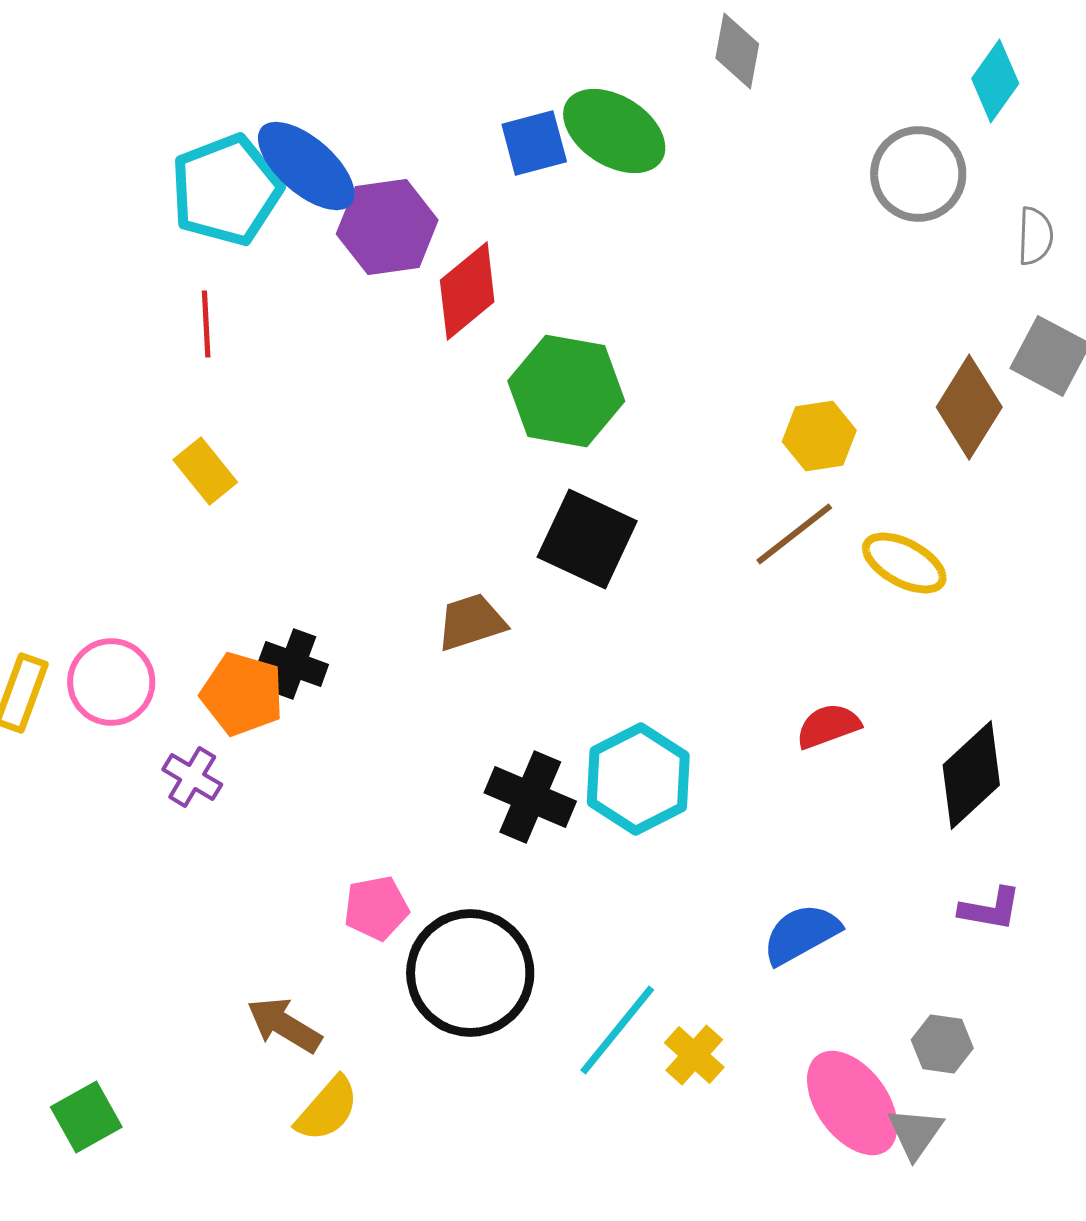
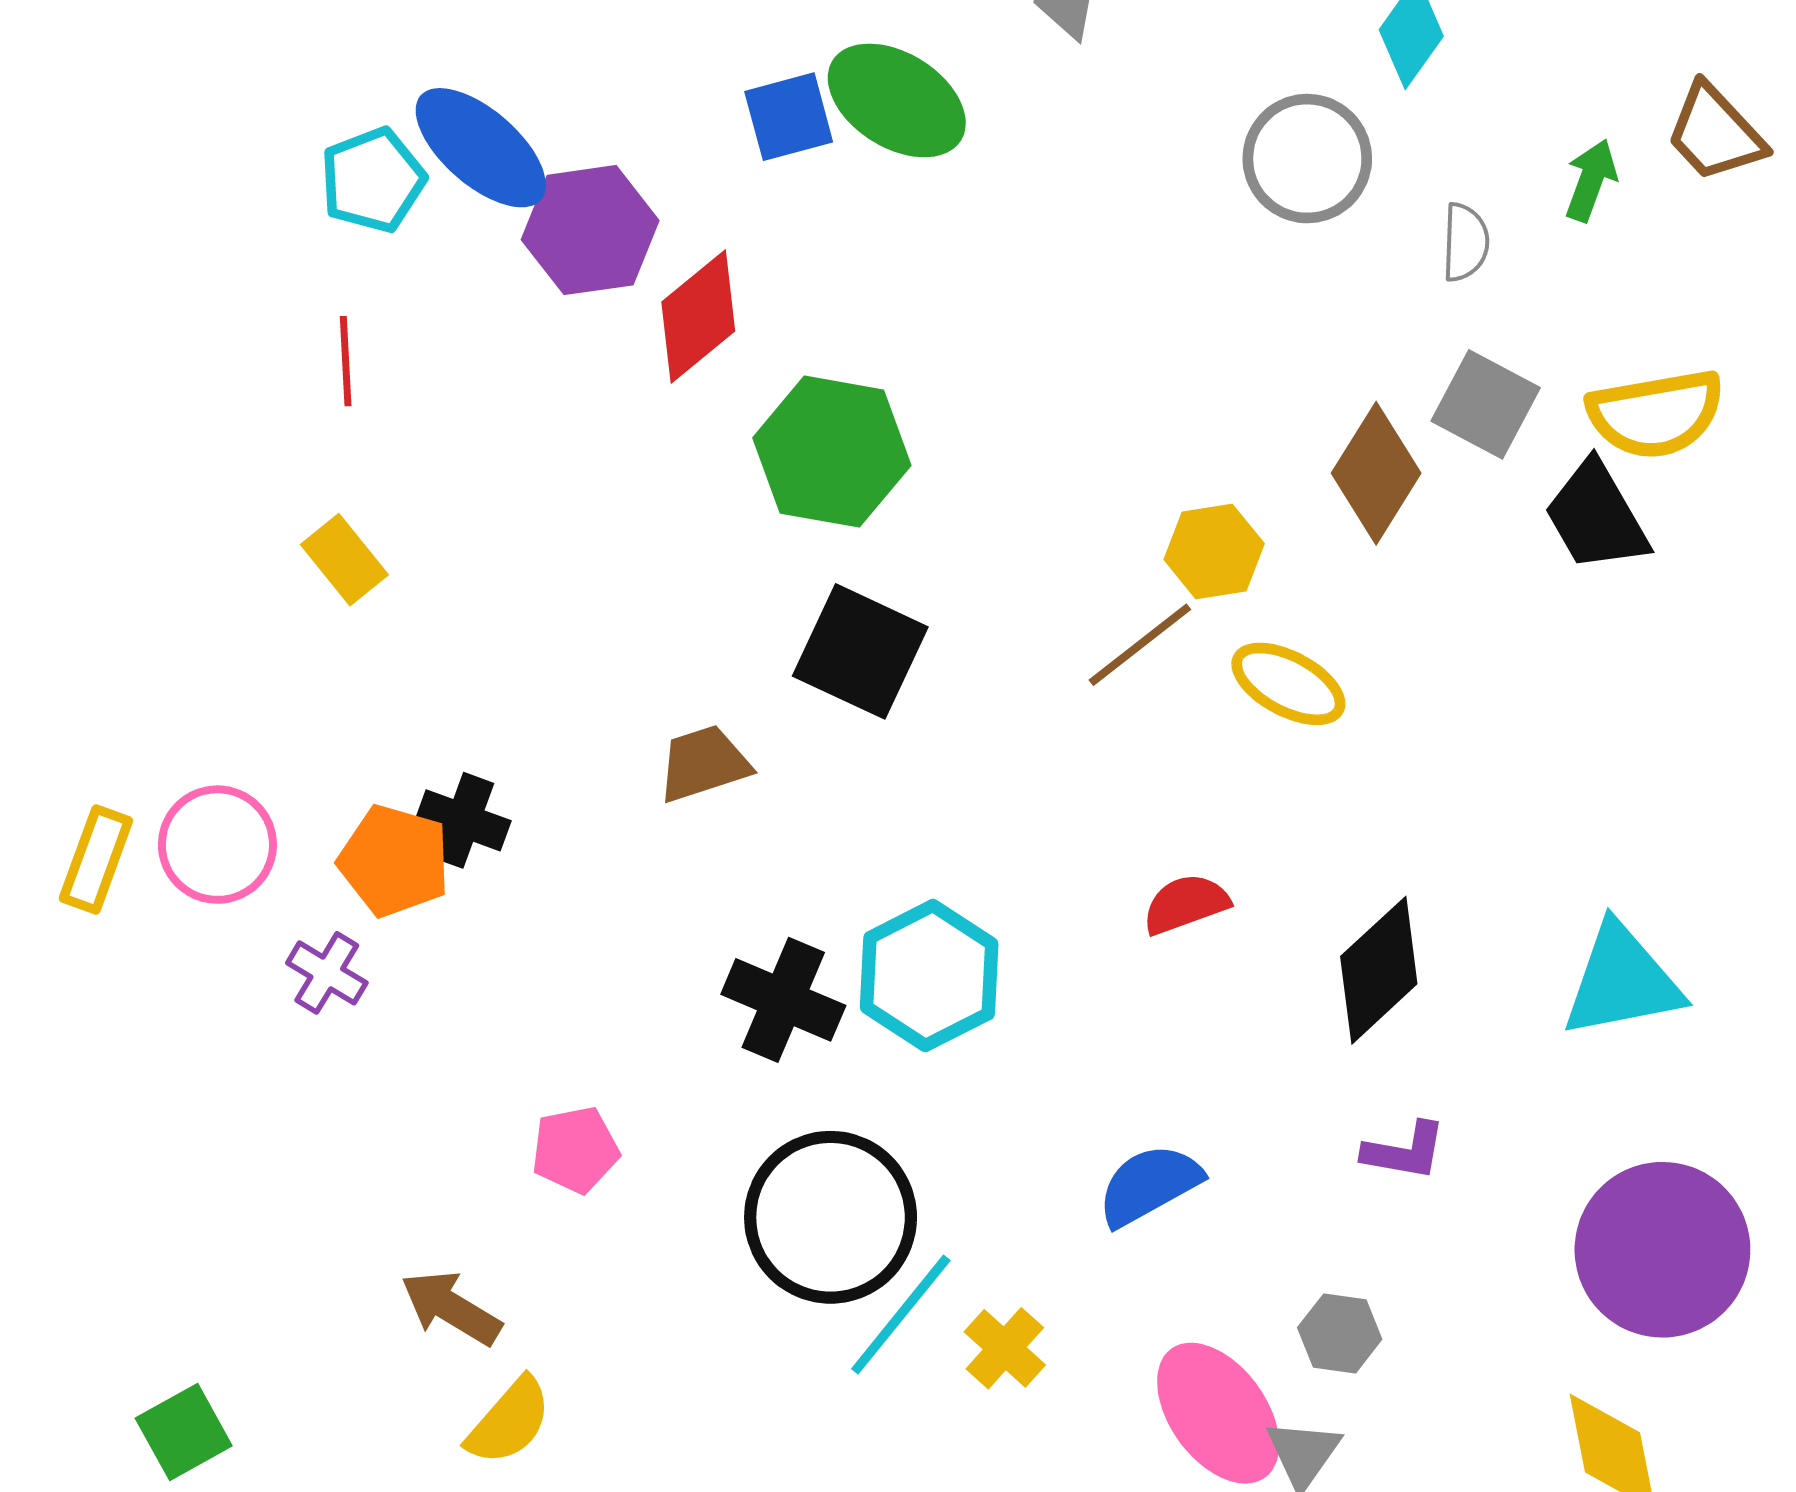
cyan pentagon: (226, 190) -> (373, 180), size x0.7
yellow hexagon: (819, 436) -> (1214, 552), moved
black circle: (470, 973) -> (831, 1217), moved

